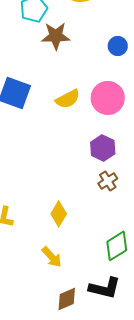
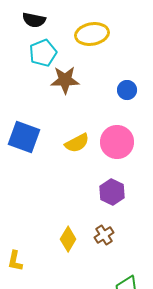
brown cross: (108, 181) -> (104, 235), moved
yellow diamond: (59, 214) -> (68, 239), moved

